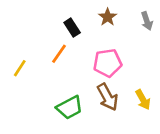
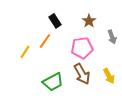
brown star: (108, 17) -> (89, 21), moved
gray arrow: (147, 21) -> (112, 37), moved
yellow line: (20, 68) -> (25, 52), moved

